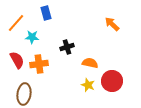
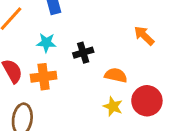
orange arrow: (112, 24) -> (144, 36), moved
cyan star: (32, 37) -> (46, 43), moved

